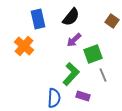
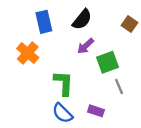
green L-shape: (71, 74) -> (64, 83), moved, turned -40
blue semicircle: (54, 98) -> (62, 113), turned 132

